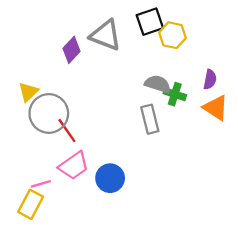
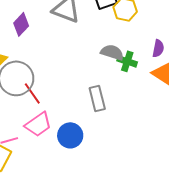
purple diamond: (71, 50) -> (21, 24), moved
gray rectangle: (150, 119) -> (97, 98), moved

